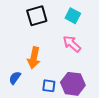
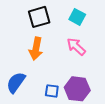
orange arrow: (34, 58) -> (36, 49), moved
blue semicircle: (15, 78) -> (16, 82), size x1.5

